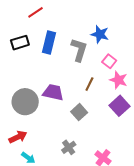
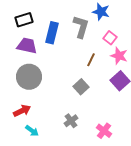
blue rectangle: (49, 43) -> (52, 33), moved
purple trapezoid: (53, 92) -> (27, 46), moved

